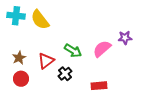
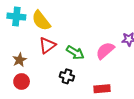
red triangle: (46, 61) -> (47, 45), moved
black cross: (65, 74) -> (67, 76), turned -32

